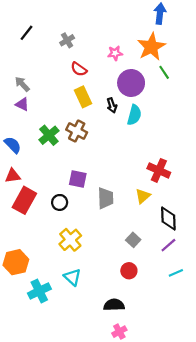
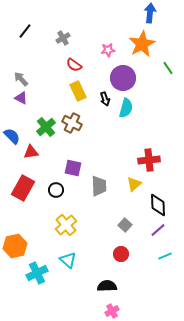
green line: (164, 72) -> (168, 68), moved
red cross: (159, 170) -> (149, 160), turned -30
red triangle: (13, 176) -> (31, 152), moved

